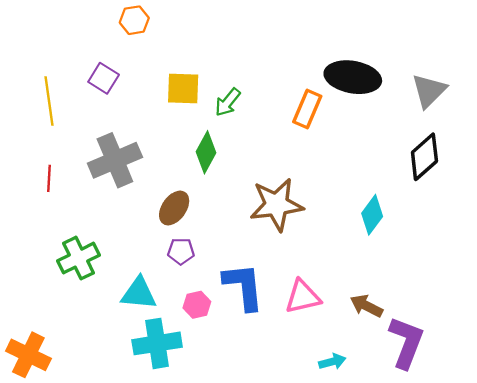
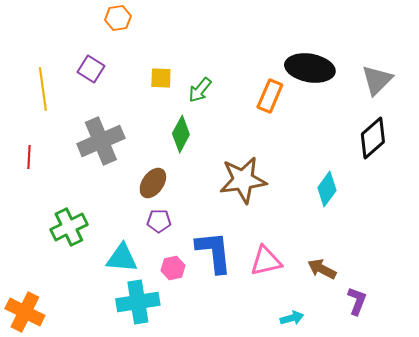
yellow square: (183, 89) -> (161, 78), size x0.7
red line: (49, 178) -> (29, 157), moved
purple L-shape: (406, 342) -> (357, 301), size x0.6

